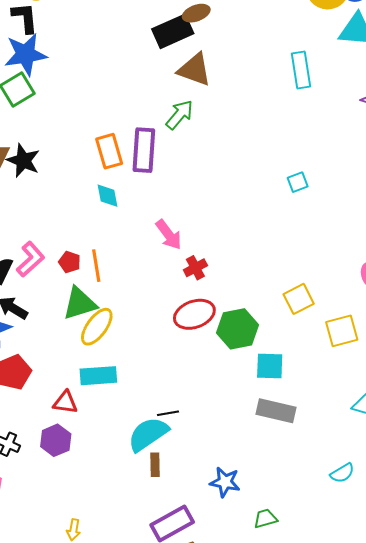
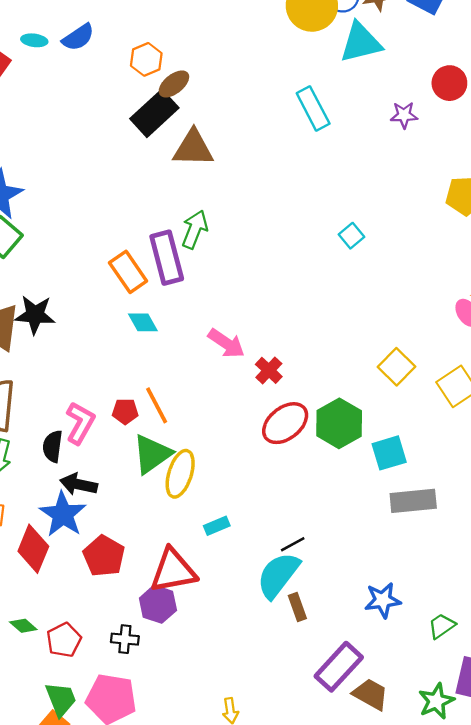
green arrow: (179, 115) -> (195, 229), moved
cyan rectangle: (98, 376) -> (217, 526), moved, size x0.6
red triangle: (65, 402) -> (173, 571), size x1.6
purple hexagon: (56, 440) -> (158, 604), moved

